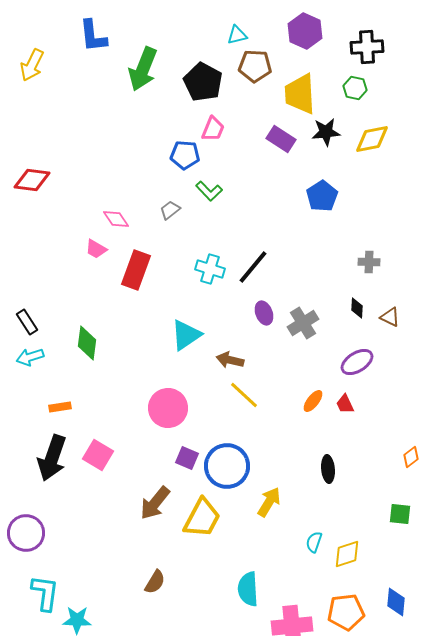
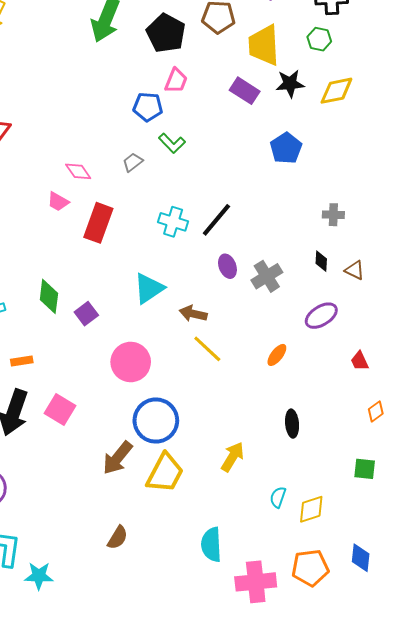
red trapezoid: (345, 404) -> (360, 361), moved
purple square: (187, 458) -> (86, 314), moved, turned 30
blue circle: (227, 466) -> (156, 421), moved

